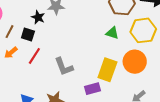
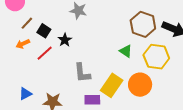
black star: (38, 17) -> (65, 40), moved
gray L-shape: (64, 67) -> (82, 73), moved

